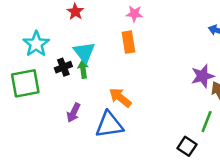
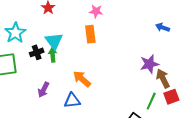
blue triangle: (109, 125) -> (72, 101), size x0.7

